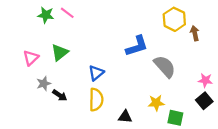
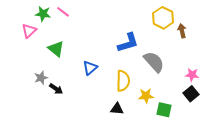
green triangle: (60, 52) -> (56, 49), turned -42
pink triangle: (31, 58) -> (29, 31), moved
yellow semicircle: (96, 100) -> (123, 81), moved

